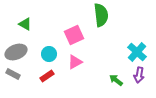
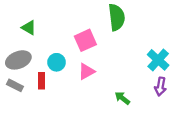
red rectangle: (47, 76) -> (41, 81), moved, turned -56
green arrow: (116, 80) -> (122, 98), moved

